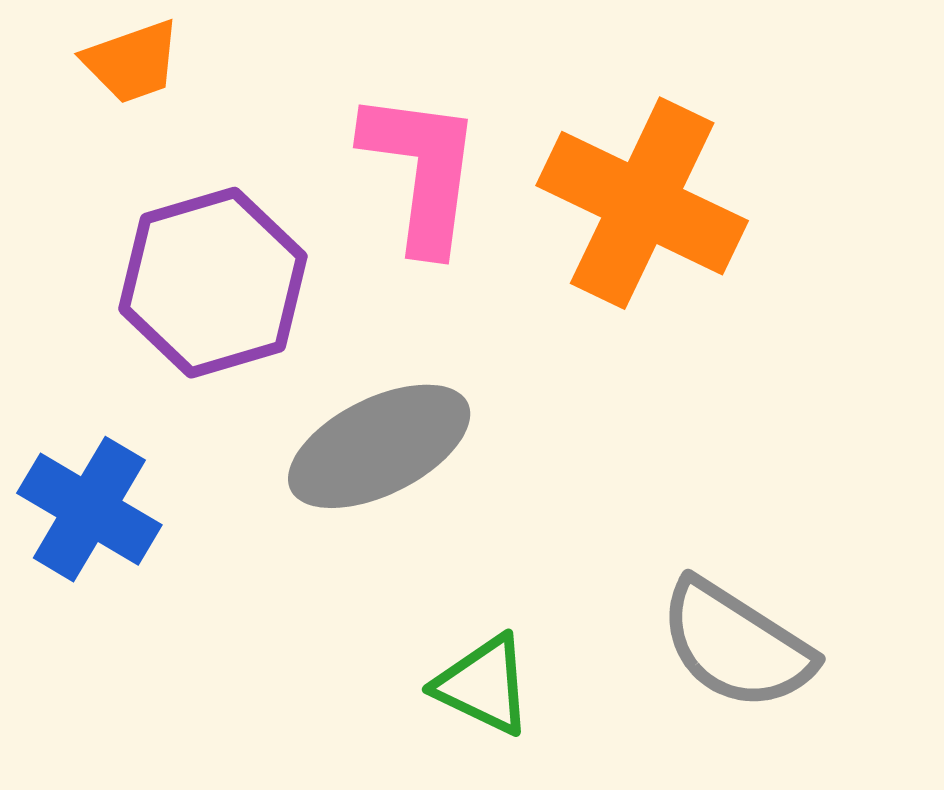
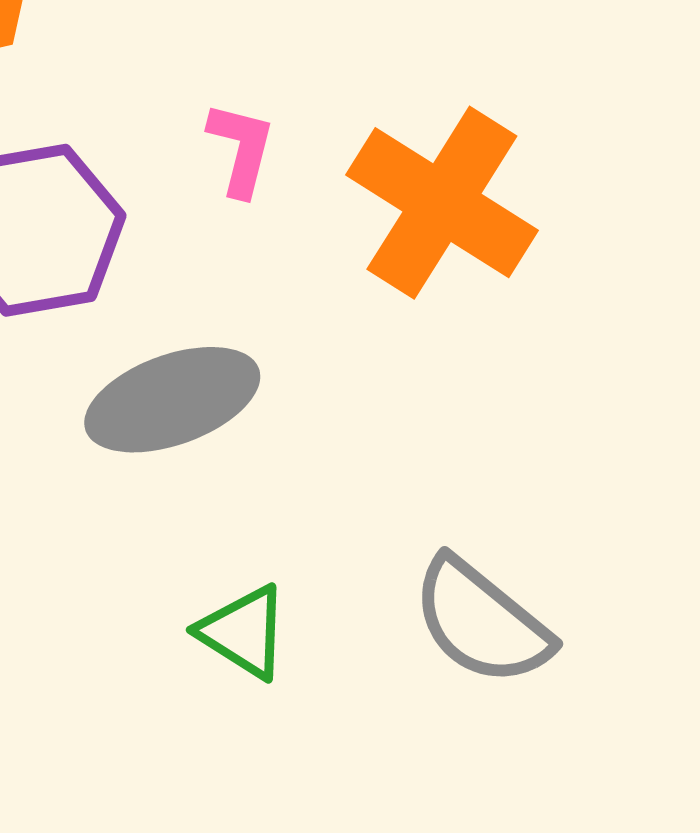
pink L-shape: (422, 171) -> (241, 149), size x0.6

